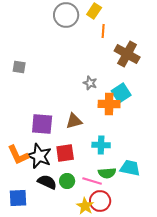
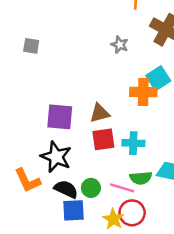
gray star: (90, 83) -> (120, 45), moved
red square: (65, 153) -> (103, 139), moved
orange L-shape: (18, 155) -> (27, 180), moved
blue square: (18, 198) -> (74, 210), moved

